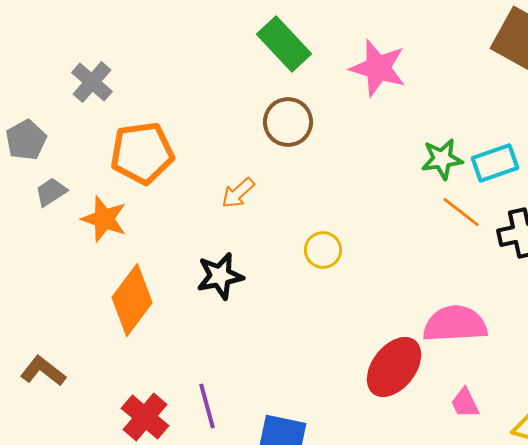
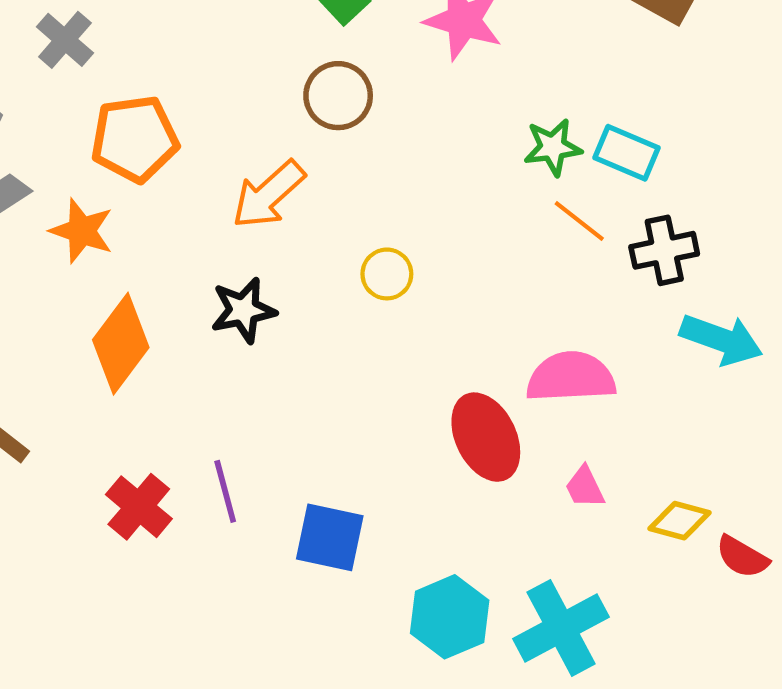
cyan rectangle: (495, 163) -> (627, 153), turned 42
orange arrow: (238, 193) -> (268, 195), size x1.6
red ellipse: (394, 367) -> (486, 437), turned -64

